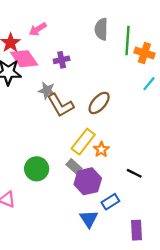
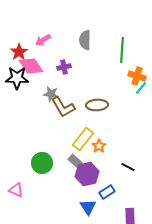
gray semicircle: (101, 29) -> (85, 40), moved
orange cross: (144, 53) -> (137, 76), moved
brown ellipse: (99, 103) -> (97, 105), turned 45

